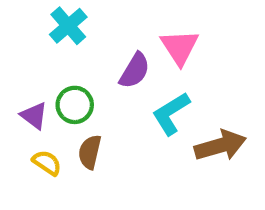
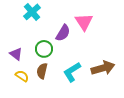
green circle: (75, 105) -> (44, 49), moved
cyan L-shape: (171, 113) -> (72, 72), moved

